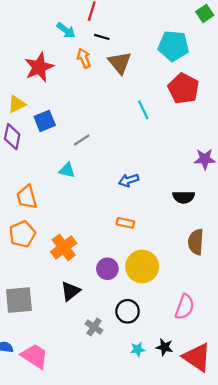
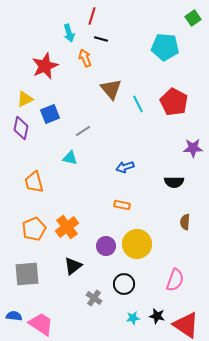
cyan arrow: (66, 30) -> (69, 33), turned 36
brown triangle: (120, 63) -> (111, 89), moved
red pentagon: (184, 88) -> (174, 102), moved
orange pentagon: (22, 234) -> (34, 229), moved
brown semicircle: (196, 242) -> (185, 222), size x0.7

